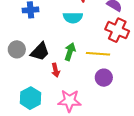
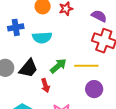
cyan semicircle: (73, 18) -> (42, 38), moved
green arrow: (70, 52) -> (58, 66), turned 36

